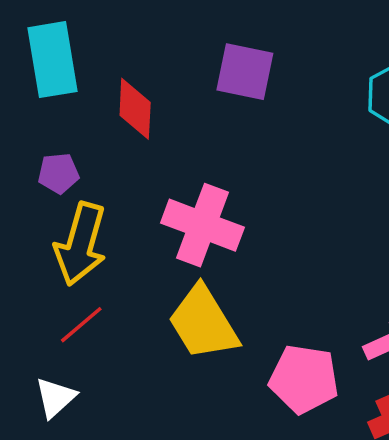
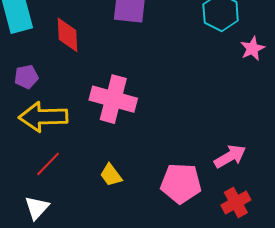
yellow arrow: (81, 244) -> (43, 117), turned 78
yellow trapezoid: (203, 323) -> (111, 175), moved, size x0.5

